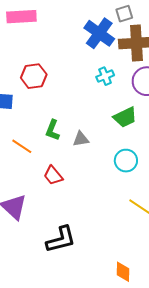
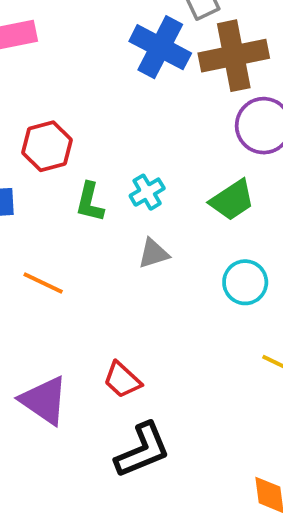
cyan cross: (105, 76) -> (147, 192), moved
green L-shape: (53, 130) -> (90, 202), moved
red trapezoid: (53, 175) -> (122, 380), moved

